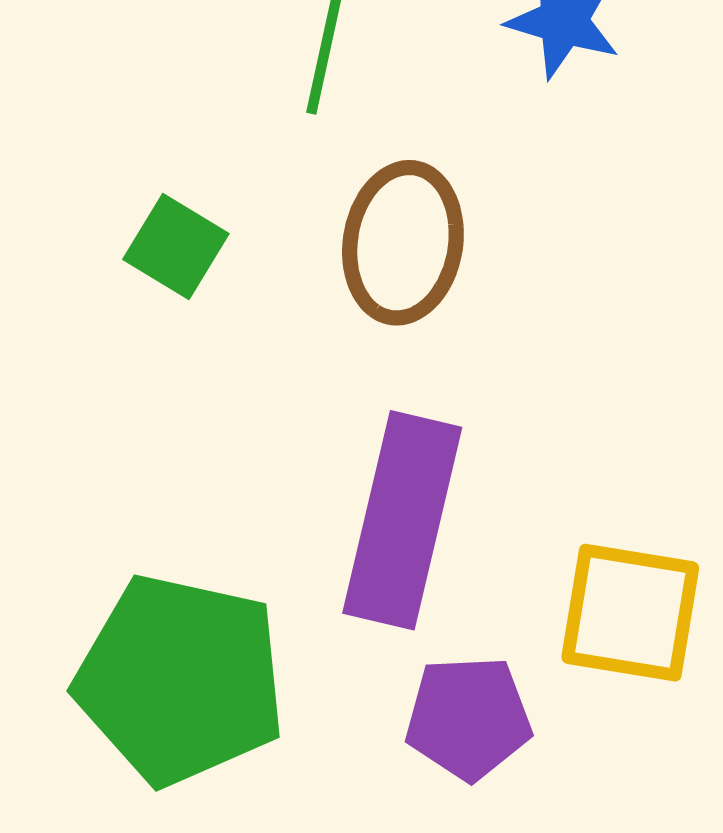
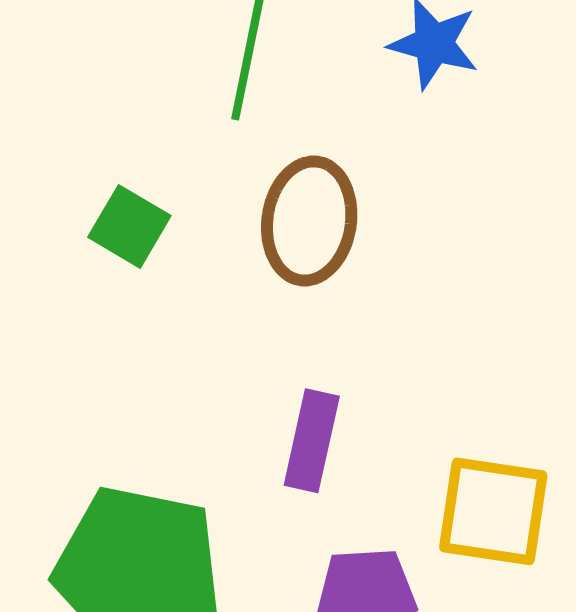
purple rectangle: (402, 520) -> (312, 441), size x0.6

